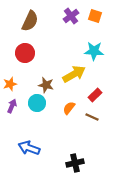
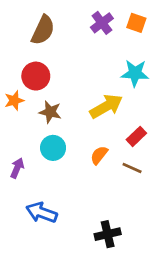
orange star: (10, 84) -> (14, 100), moved
brown star: (46, 85) -> (50, 112), moved
purple arrow: (12, 106) -> (17, 168), moved

